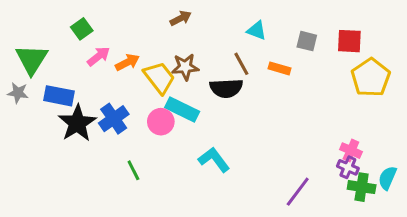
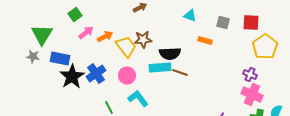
brown line: (241, 64) -> (180, 73), moved, turned -42
cyan rectangle: (182, 109) -> (160, 68), moved, turned -30
pink cross: (351, 151) -> (252, 95), size x1.5
cyan L-shape: (214, 160) -> (138, 99), moved
purple cross: (348, 167) -> (250, 75), moved

